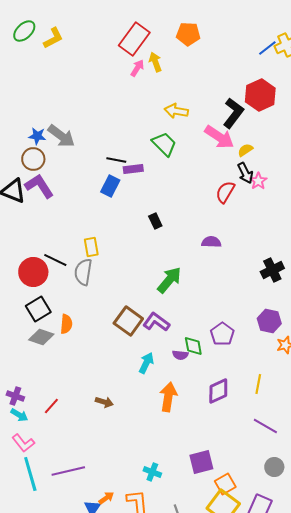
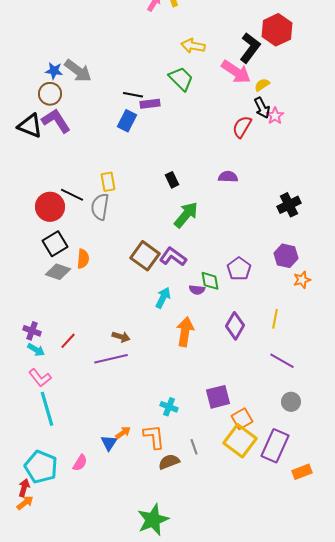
black rectangle: (155, 221) -> (172, 180), moved
purple diamond: (218, 391) -> (235, 326), turned -36
purple line: (68, 471) -> (111, 359), moved

